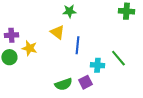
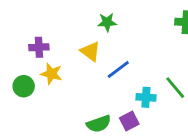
purple cross: (11, 35) -> (39, 47), moved
blue line: (77, 45) -> (118, 70), turned 48

